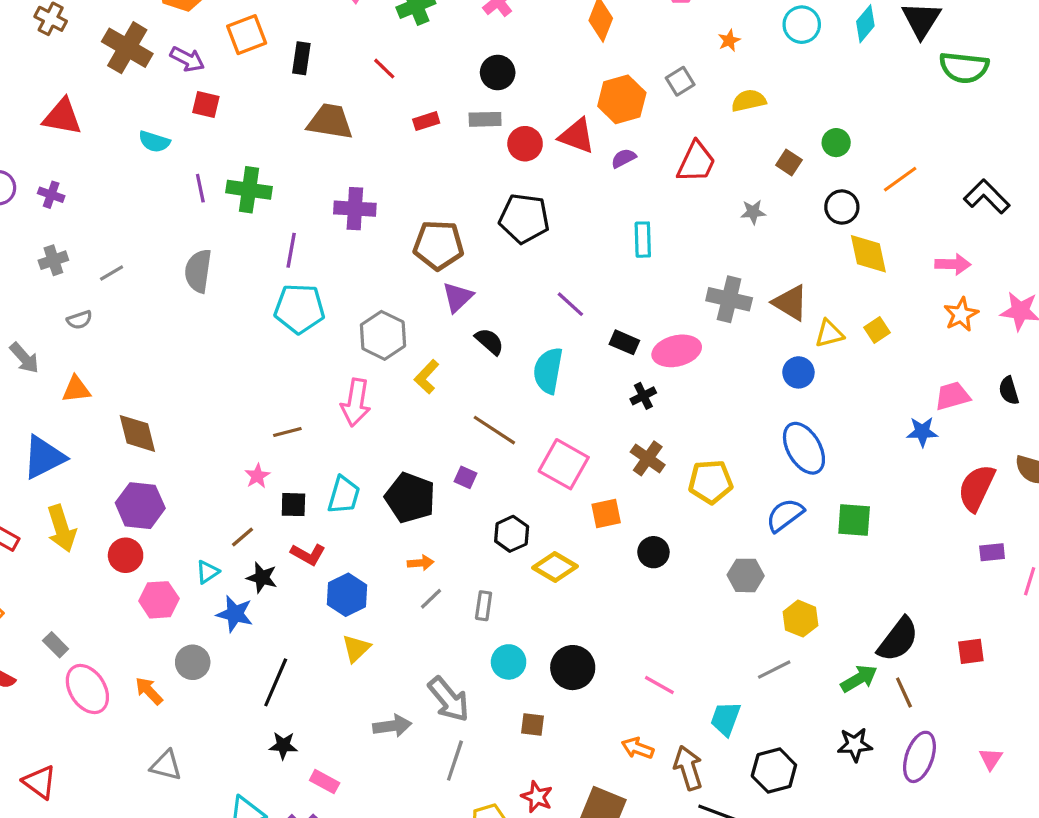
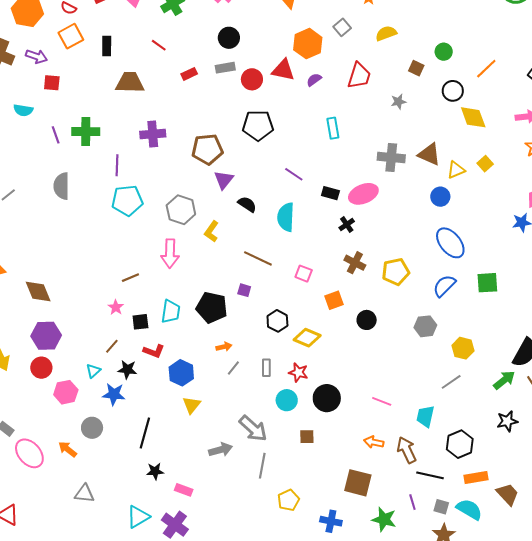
pink square: (564, 464) -> (304, 274), size x0.6
red star: (537, 797) -> (298, 372), moved

